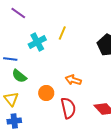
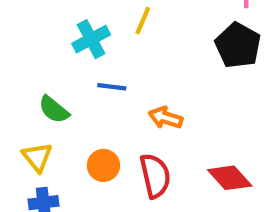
blue line: (10, 59) -> (112, 87), moved
orange circle: (46, 93) -> (103, 165), moved

